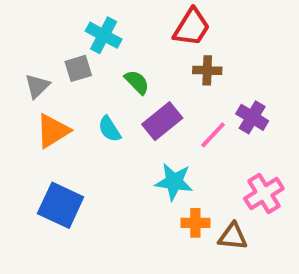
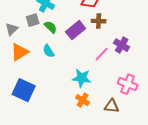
green semicircle: (137, 82) -> (51, 27), moved
purple rectangle: (162, 121) -> (76, 30), moved
pink cross: (264, 194) -> (128, 84), turned -36
orange cross: (195, 223) -> (83, 100), moved, turned 32

